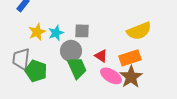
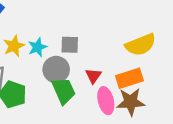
red triangle: (101, 56) -> (93, 76), turned 32
pink ellipse: (111, 76) -> (106, 101), turned 45
brown star: (131, 77) -> (131, 102), turned 30

